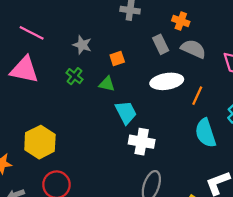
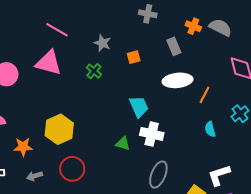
gray semicircle: (193, 49) -> (220, 28), moved
green triangle: (107, 84) -> (123, 144), moved
cyan semicircle: (205, 133) -> (210, 129), size x0.6

